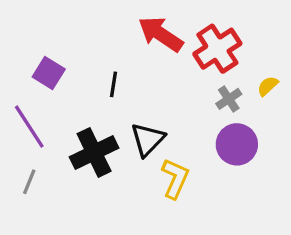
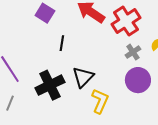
purple square: (49, 73) -> (45, 13), moved

